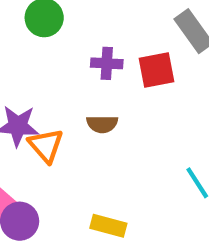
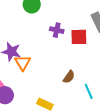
brown semicircle: (102, 124) -> (69, 77), moved, turned -64

